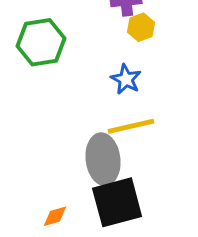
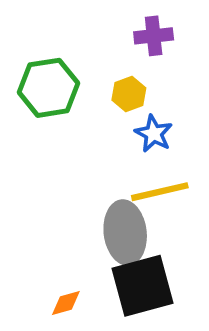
yellow hexagon: (141, 27) -> (129, 94), moved

